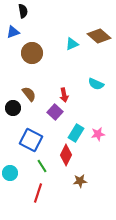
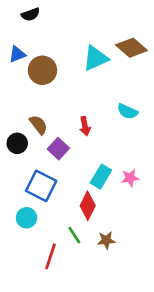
black semicircle: (23, 11) -> (30, 14), turned 80
blue triangle: (13, 32) -> (17, 54), moved
cyan triangle: (72, 44) -> (96, 58), size x1.5
purple square: (55, 112) -> (58, 149), moved
green line: (42, 166) -> (74, 235), moved
cyan circle: (10, 173) -> (27, 218), moved

